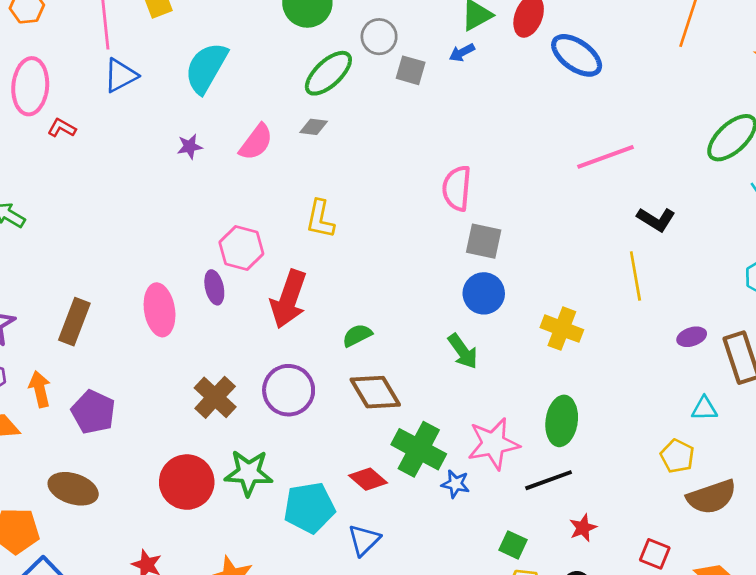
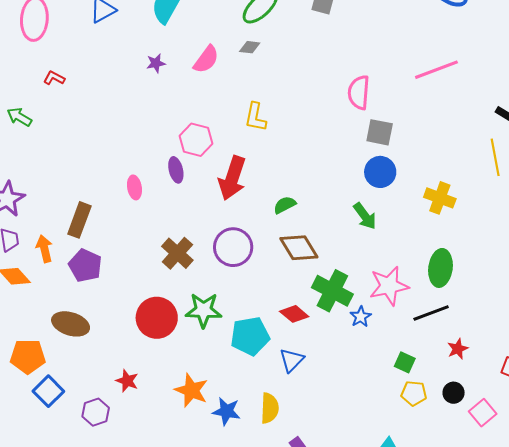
red L-shape: (62, 128) -> (54, 78), moved
pink line: (606, 157) -> (436, 70), moved
pink ellipse: (160, 310) -> (134, 187), size x0.6
brown rectangle: (74, 322) -> (79, 220), moved
blue star: (455, 484) -> (361, 317), turned 30

